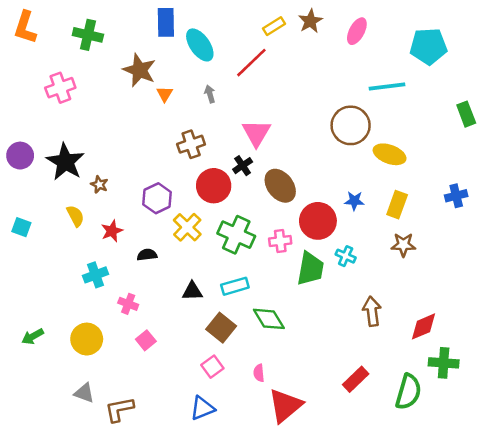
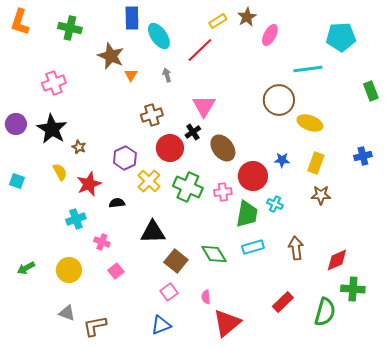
pink ellipse: (357, 31) -> (270, 35), moved
pink cross: (60, 88) -> (54, 83), moved
red star: (112, 231) -> (89, 184), size x1.4
cyan rectangle: (235, 286) -> (253, 247), moved
black triangle: (192, 291) -> (153, 232), size x1.5

